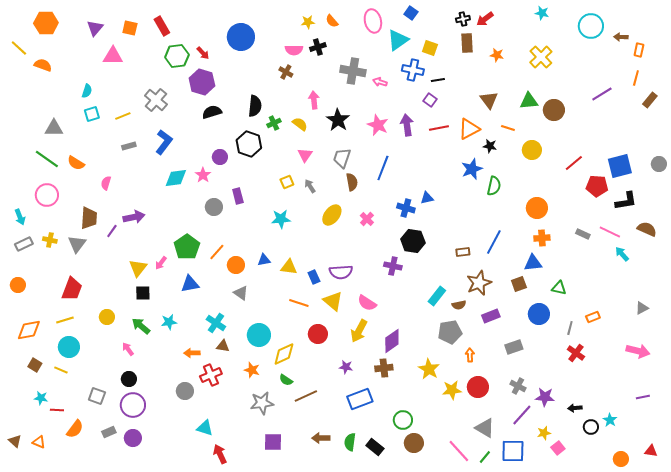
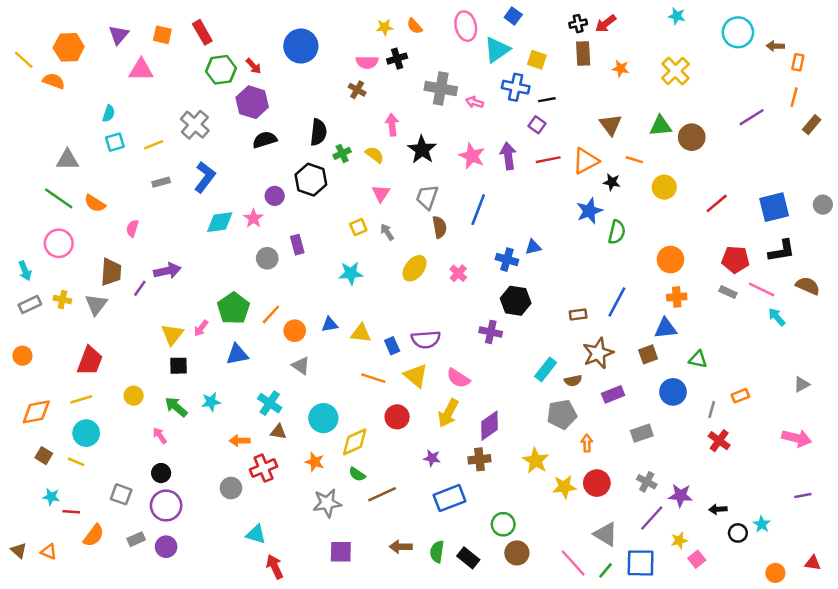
orange hexagon: (46, 23) -> (69, 47), moved
red pentagon: (597, 186) -> (735, 260), moved

